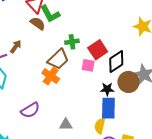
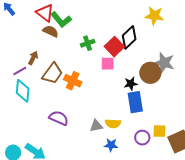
brown trapezoid: (58, 59) -> (52, 73), moved
black diamond: (116, 61) -> (129, 37), moved
purple semicircle: (30, 110) -> (59, 118), turned -114
yellow semicircle: (100, 126) -> (113, 123), moved, turned -91

